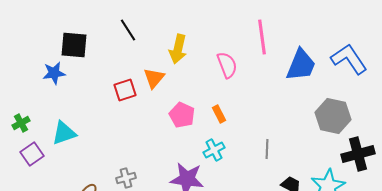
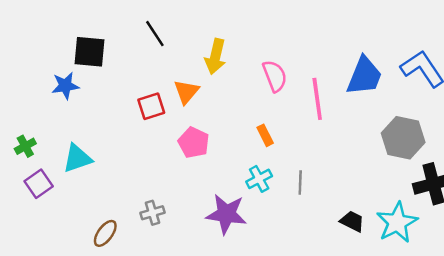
pink line: (262, 37) -> (317, 99), moved
pink pentagon: (182, 115) -> (194, 143), moved
gray line: (267, 149) -> (300, 183), moved

